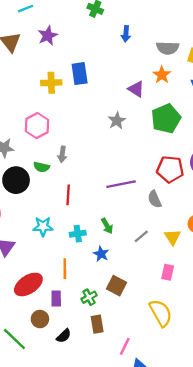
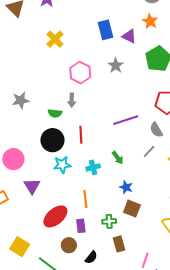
blue rectangle: (80, 74) -> (106, 30), moved
yellow cross: (51, 83) -> (55, 39), turned -36
pink hexagon: (37, 126) -> (80, 73), moved
black circle: (16, 180) -> (52, 140), moved
gray line: (141, 236) -> (149, 151), moved
blue star: (101, 254) -> (126, 187), moved
green cross: (89, 297) -> (109, 221), turned 32

